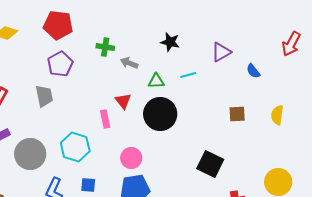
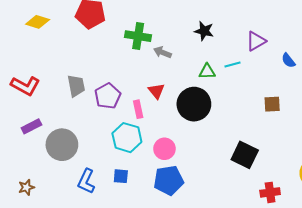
green cross: (105, 47) -> (138, 36), size x1.4
purple pentagon: (60, 64) -> (108, 96), moved
cyan line: (188, 75) -> (233, 64), moved
green triangle: (156, 81) -> (207, 72), moved
cyan hexagon: (75, 147) -> (127, 138), moved

